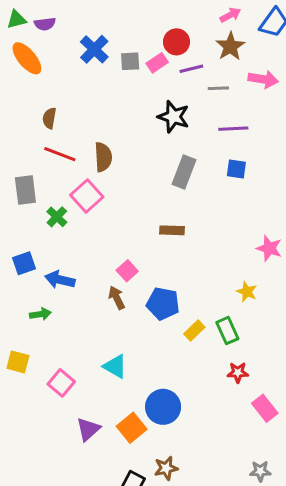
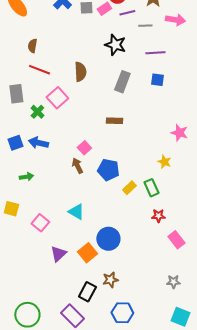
brown semicircle: (103, 157) -> (80, 72), moved
blue arrow: (60, 280) -> (38, 143), moved

